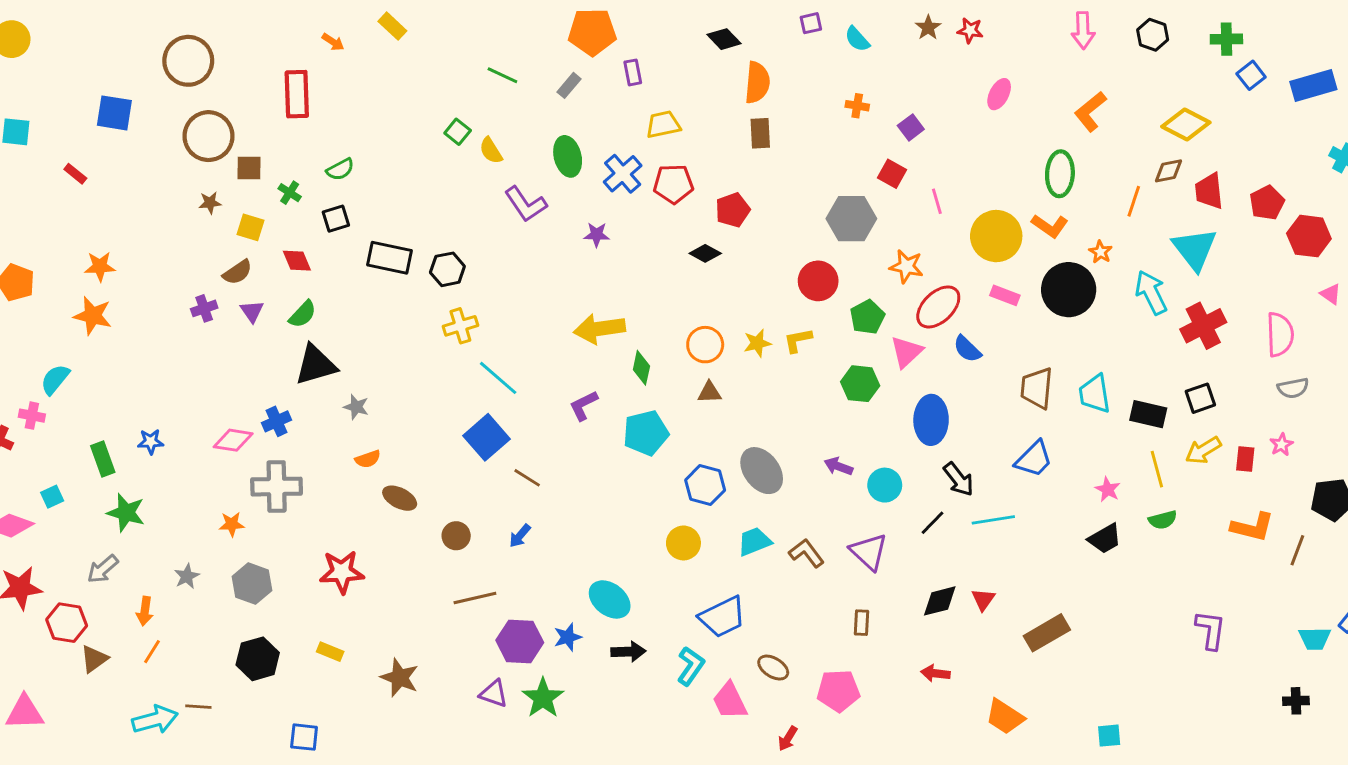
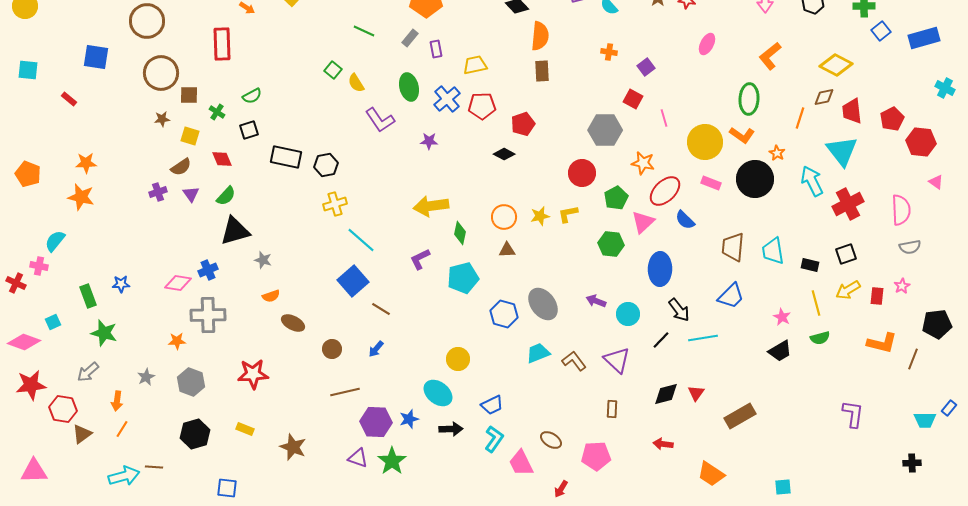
purple rectangle: (633, 72) -> (436, 49), moved
black rectangle: (1148, 414) -> (810, 265), size x0.7
yellow circle: (683, 543) -> (458, 359), moved
blue trapezoid: (723, 617) -> (492, 405), moved, size x0.7

